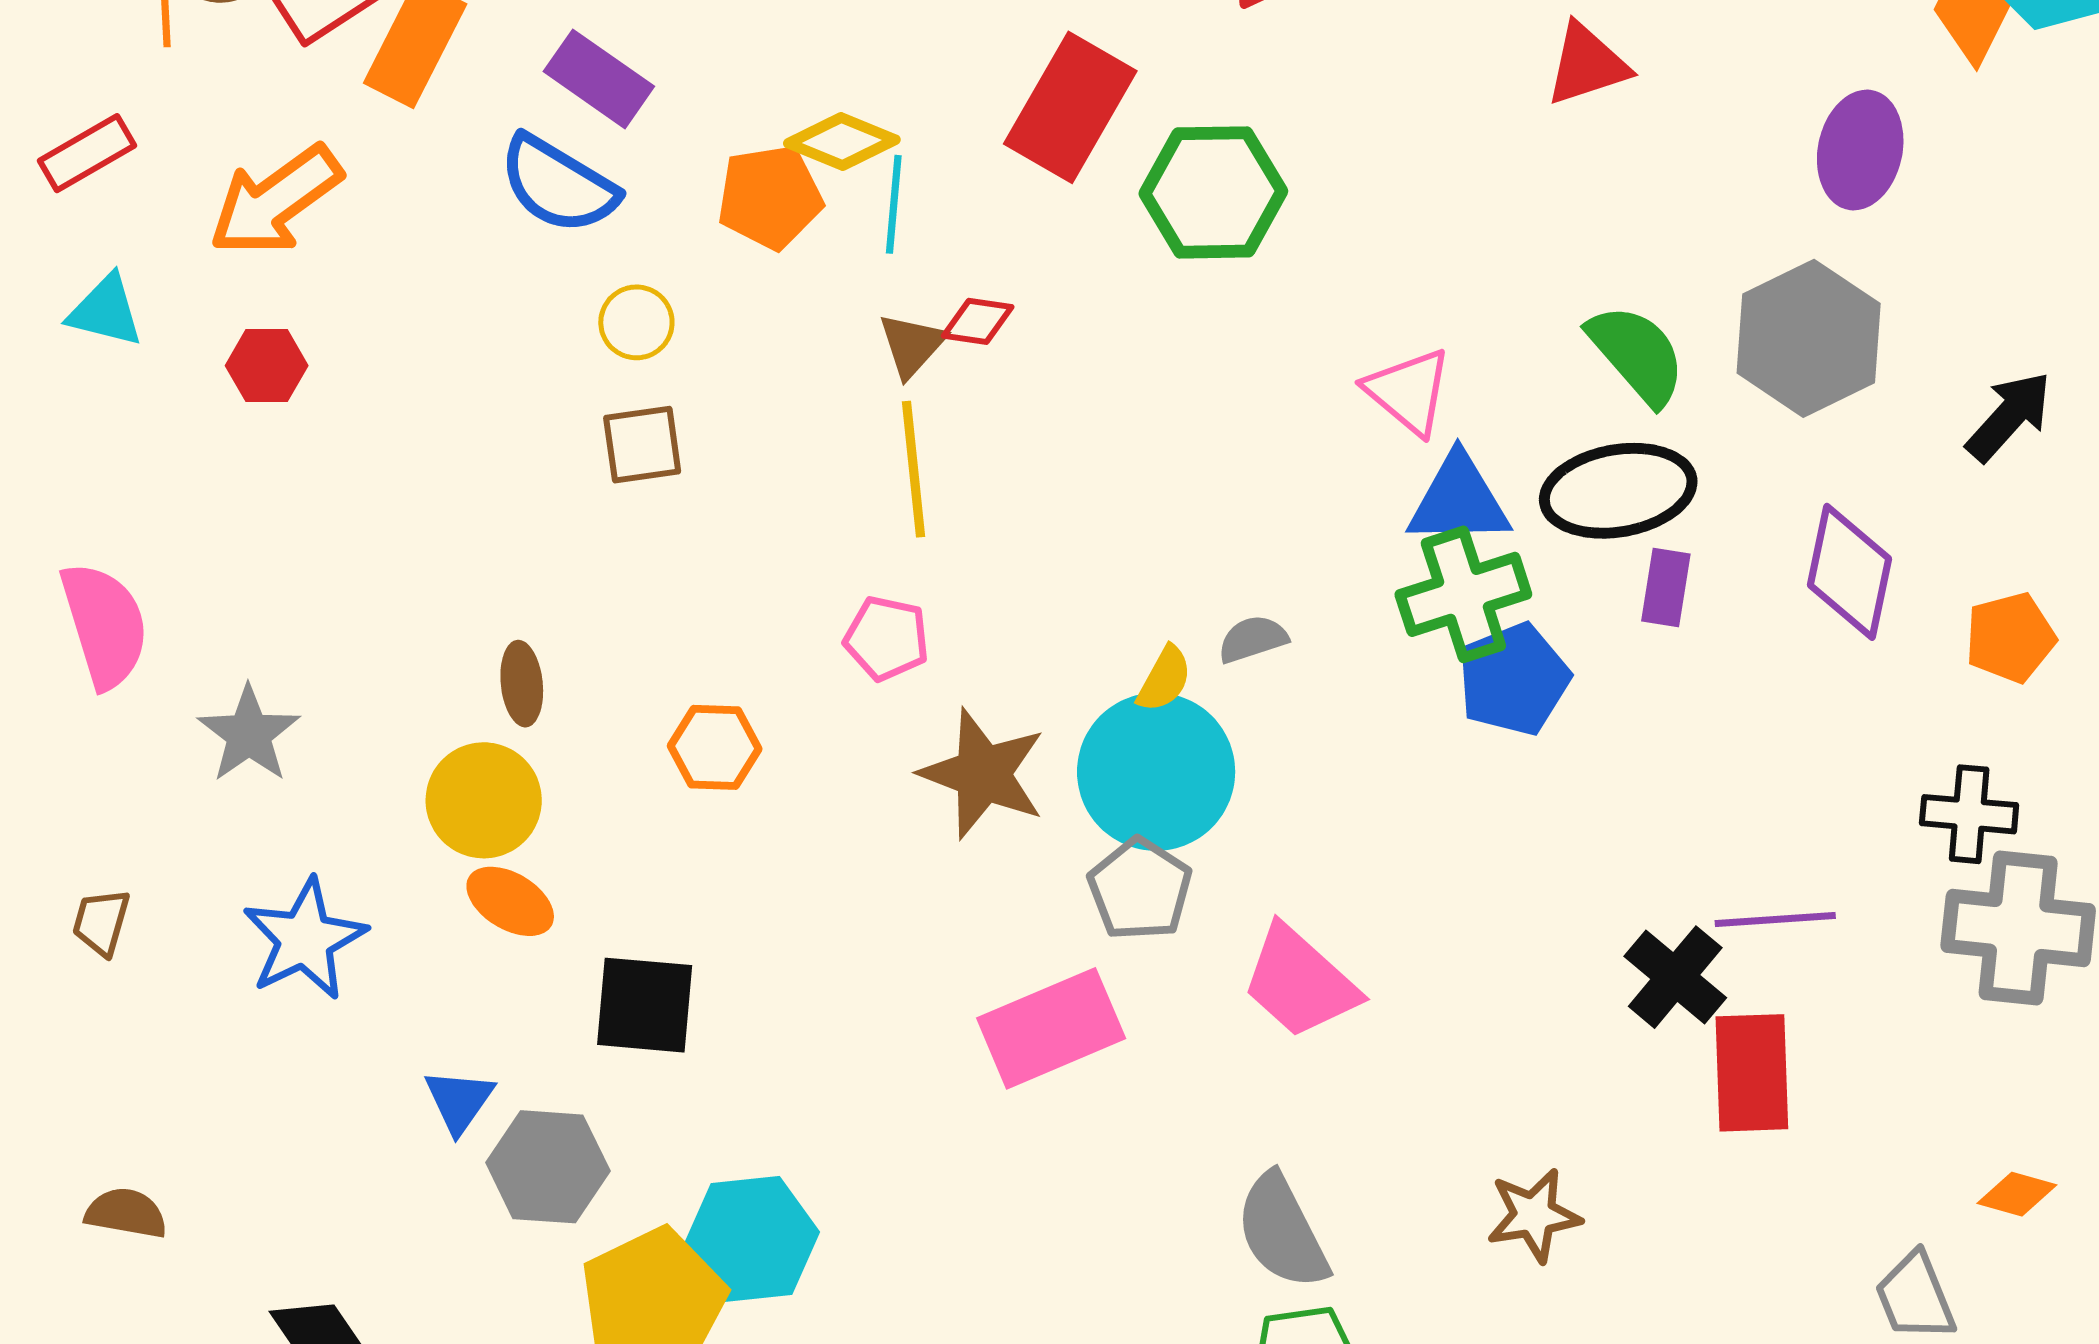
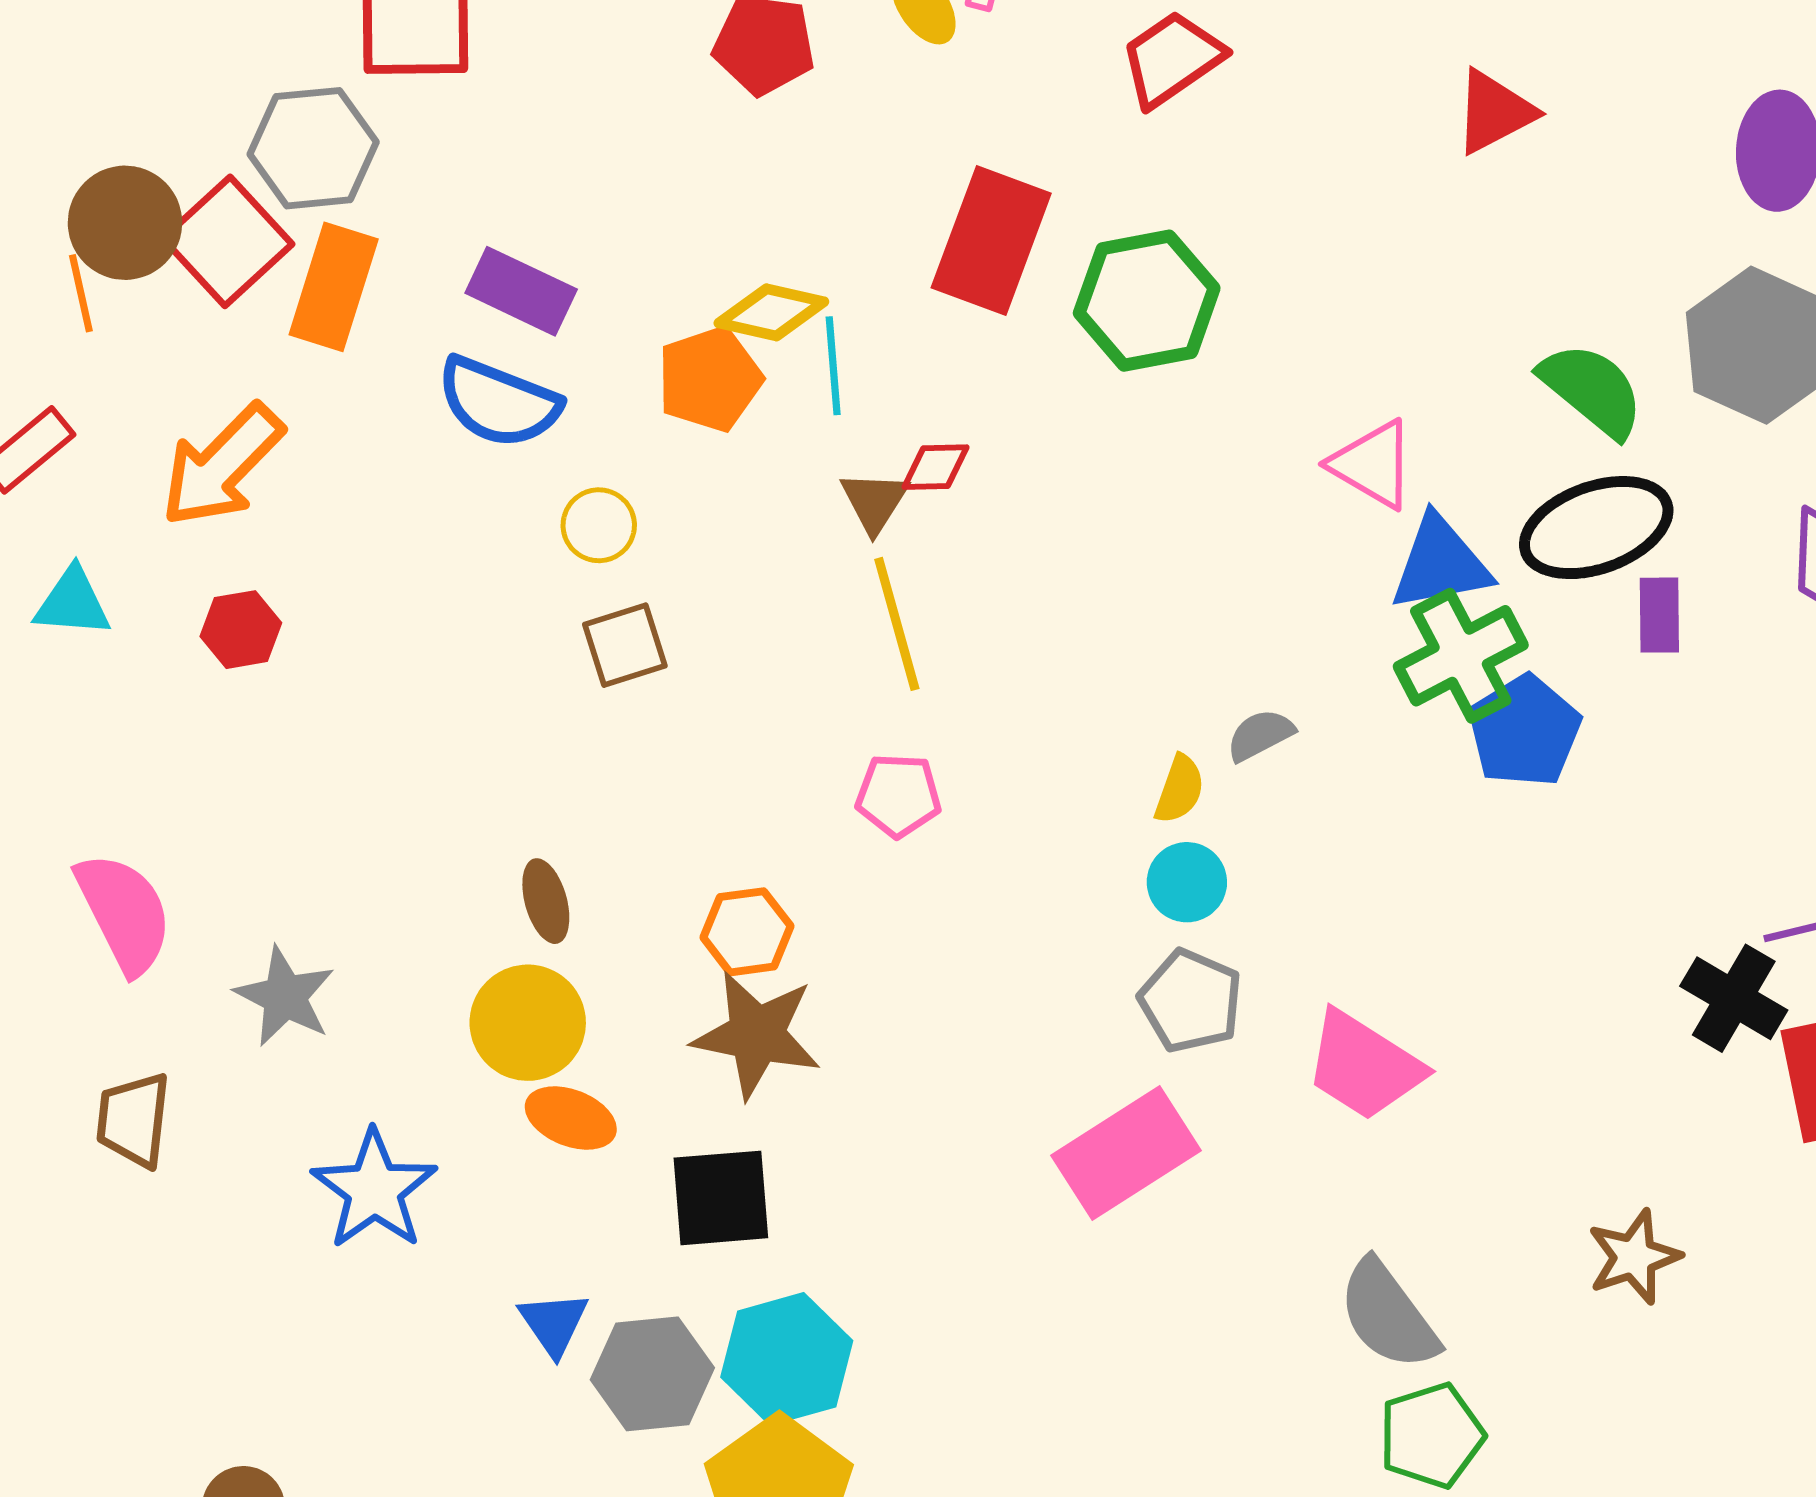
cyan circle: (1156, 772) -> (1187, 882), size x0.5
brown star: (983, 774) -> (757, 1035), moved
brown trapezoid: (101, 922) -> (134, 1120), moved, size x1.4
cyan hexagon: (752, 1239) -> (787, 1359), moved

